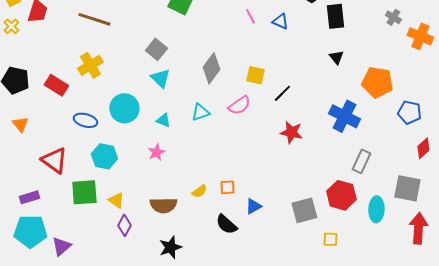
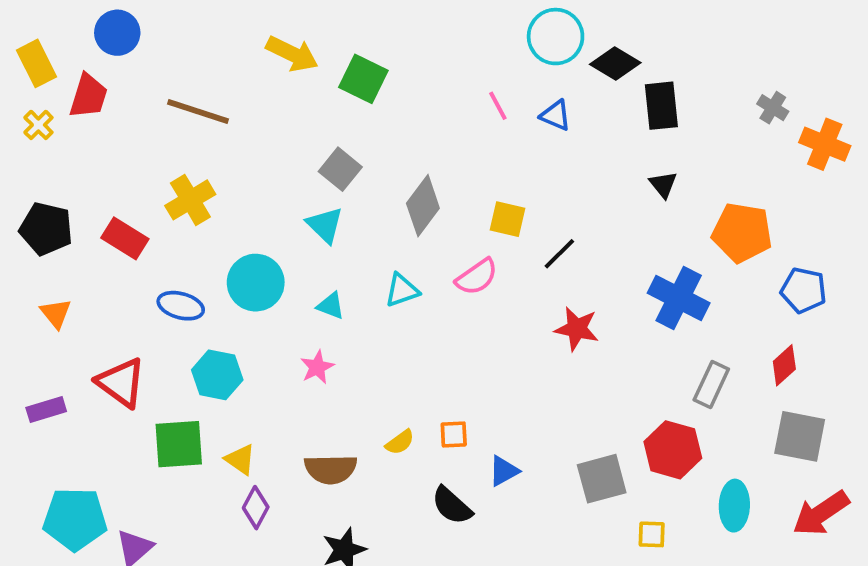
gray square: (156, 49) -> (340, 169), moved
red diamond: (423, 148) -> (784, 365), moved
purple rectangle: (29, 197) -> (46, 409), moved
cyan ellipse: (376, 209) -> (734, 506), moved
red arrow: (418, 228) -> (821, 513), turned -128

